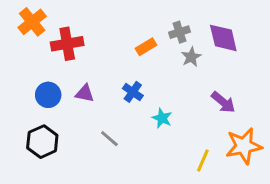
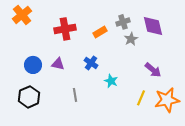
red cross: (67, 44) -> (65, 29), moved
gray line: (109, 139) -> (75, 95), turned 40
yellow line: (203, 161) -> (141, 98), moved

